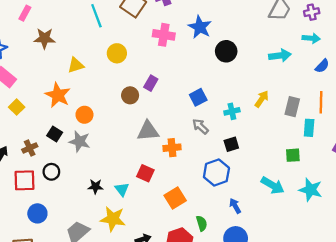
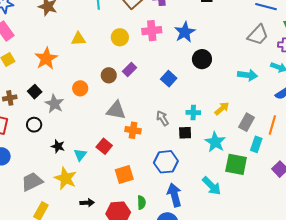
pink cross: (164, 35) -> (152, 31), turned -30
yellow circle: (117, 53) -> (120, 37), moved
yellow triangle: (76, 65) -> (78, 39), moved
blue square: (198, 97) -> (169, 79), moved, turned -35
orange circle: (84, 115) -> (80, 88), moved
black square: (231, 144) -> (185, 133), moved
green square: (293, 155) -> (236, 164), size x1.6
black circle: (51, 172) -> (34, 125), moved
cyan star: (311, 190) -> (215, 142), moved
blue arrow: (235, 206) -> (174, 195), size x1.6

